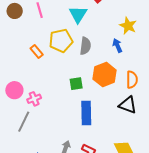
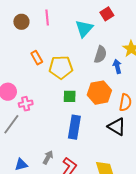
brown circle: (15, 11) -> (21, 22), moved
yellow pentagon: (61, 41) -> (61, 67), moved
gray semicircle: (85, 46) -> (100, 54), moved

